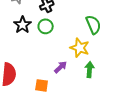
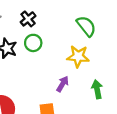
green arrow: (90, 70) -> (97, 89), moved

